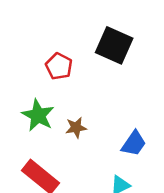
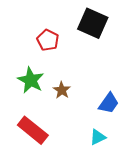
brown star: (76, 128) -> (62, 90), turned -30

